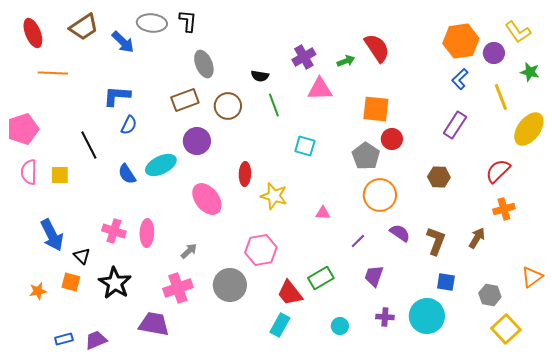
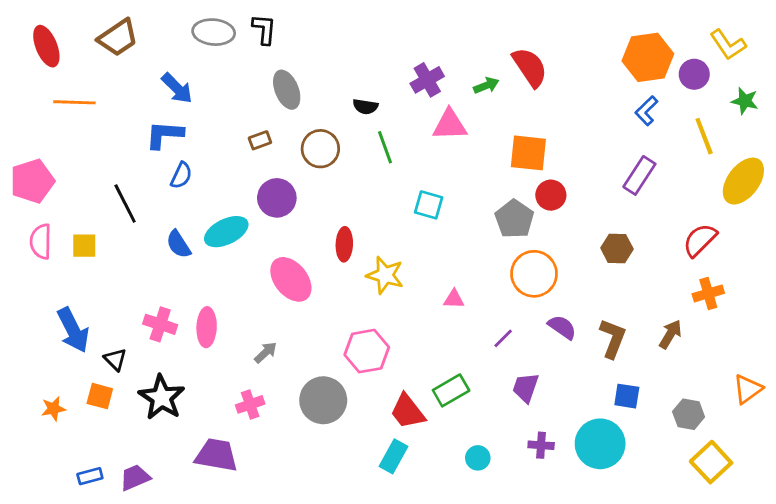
blue arrow: (123, 42) -> (177, 88), moved
brown rectangle: (185, 100) -> (260, 140), size x0.6
pink cross: (178, 288) -> (250, 404), size x0.7

